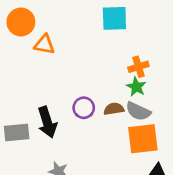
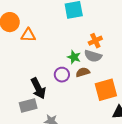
green star: (136, 87) -> (74, 57), moved
gray semicircle: (138, 111) -> (93, 56), moved
gray rectangle: (17, 133) -> (28, 106), moved

